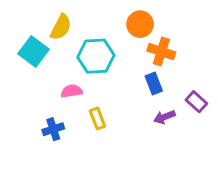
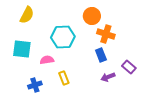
yellow semicircle: (61, 27) -> (27, 15), moved
cyan square: (33, 52) -> (22, 49), moved, turned -30

